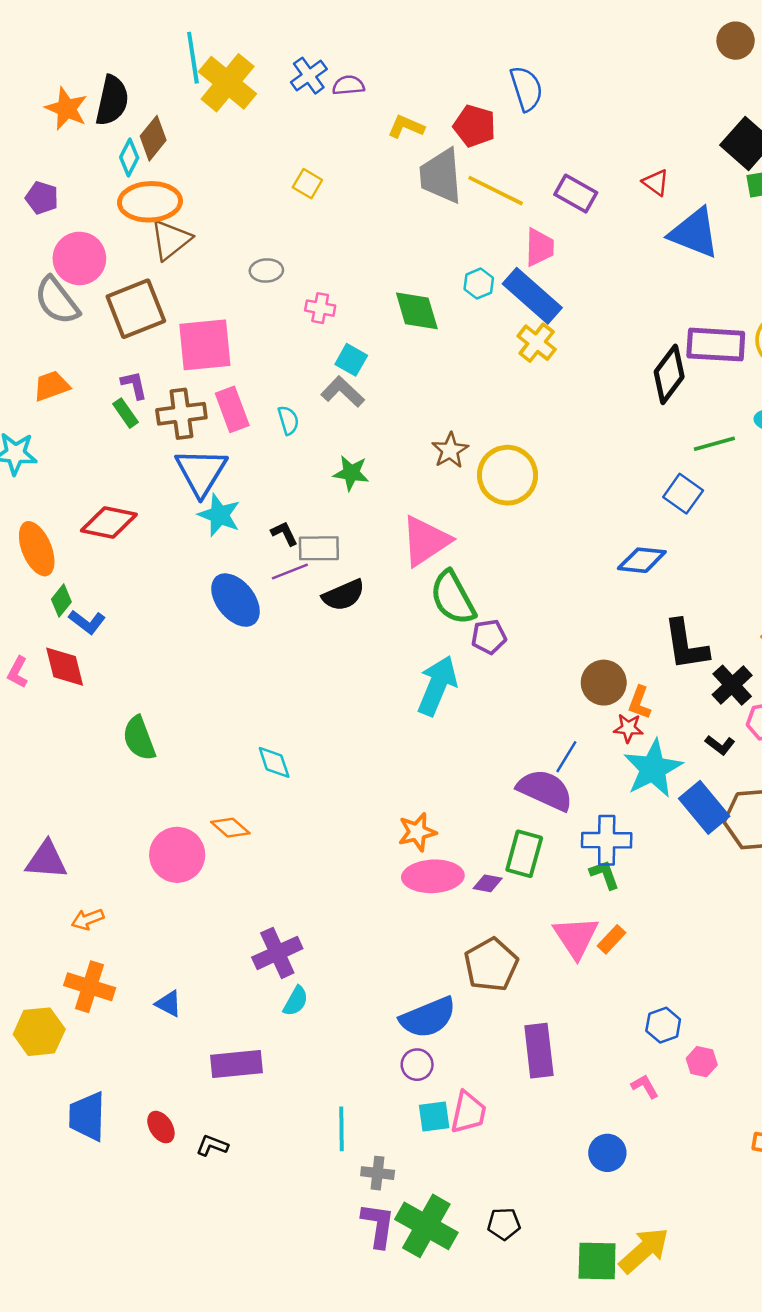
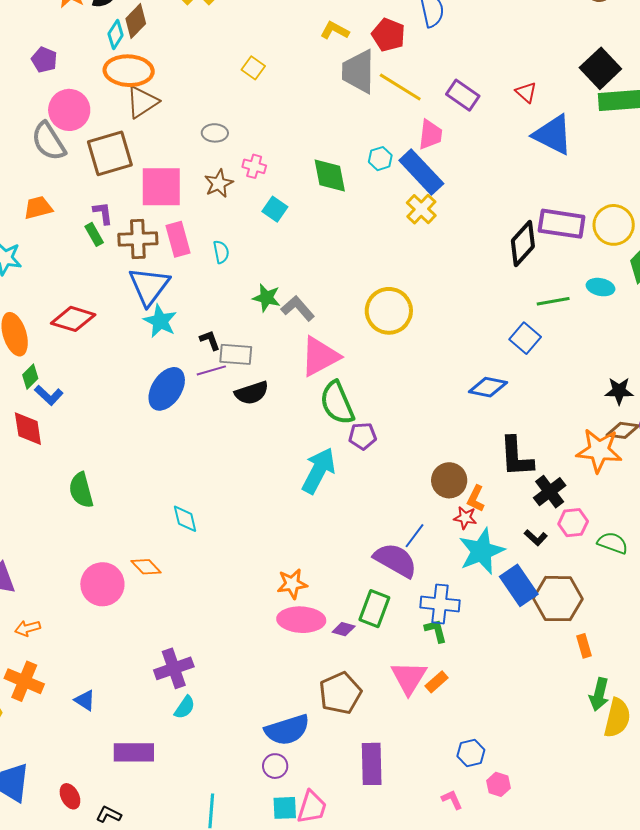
gray L-shape: (343, 392) -> (298, 308), moved
brown star: (450, 450) -> (219, 183), moved
blue ellipse: (236, 600) -> (167, 389), turned 66

